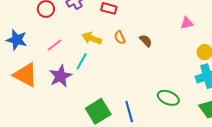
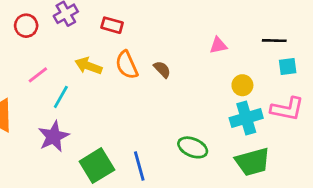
orange semicircle: (120, 38) -> (127, 65), size x1.5
cyan line: (82, 61) -> (61, 97), moved
purple star: (60, 76) -> (54, 136), moved

